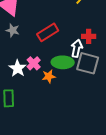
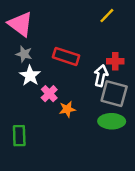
red rectangle: (48, 32) -> (66, 56), turned 50
green ellipse: (63, 62) -> (112, 121), moved
white star: (18, 68) -> (30, 76), moved

